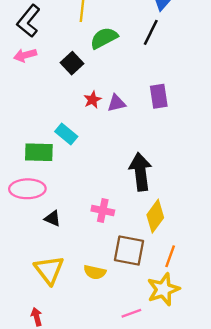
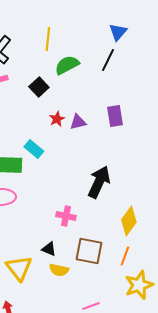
black arrow: (140, 172) -> (99, 182), turned 32
yellow diamond: (155, 216) -> (129, 221), moved
black triangle: (53, 218) -> (49, 249), moved
yellow star: (163, 289) -> (139, 285), moved

